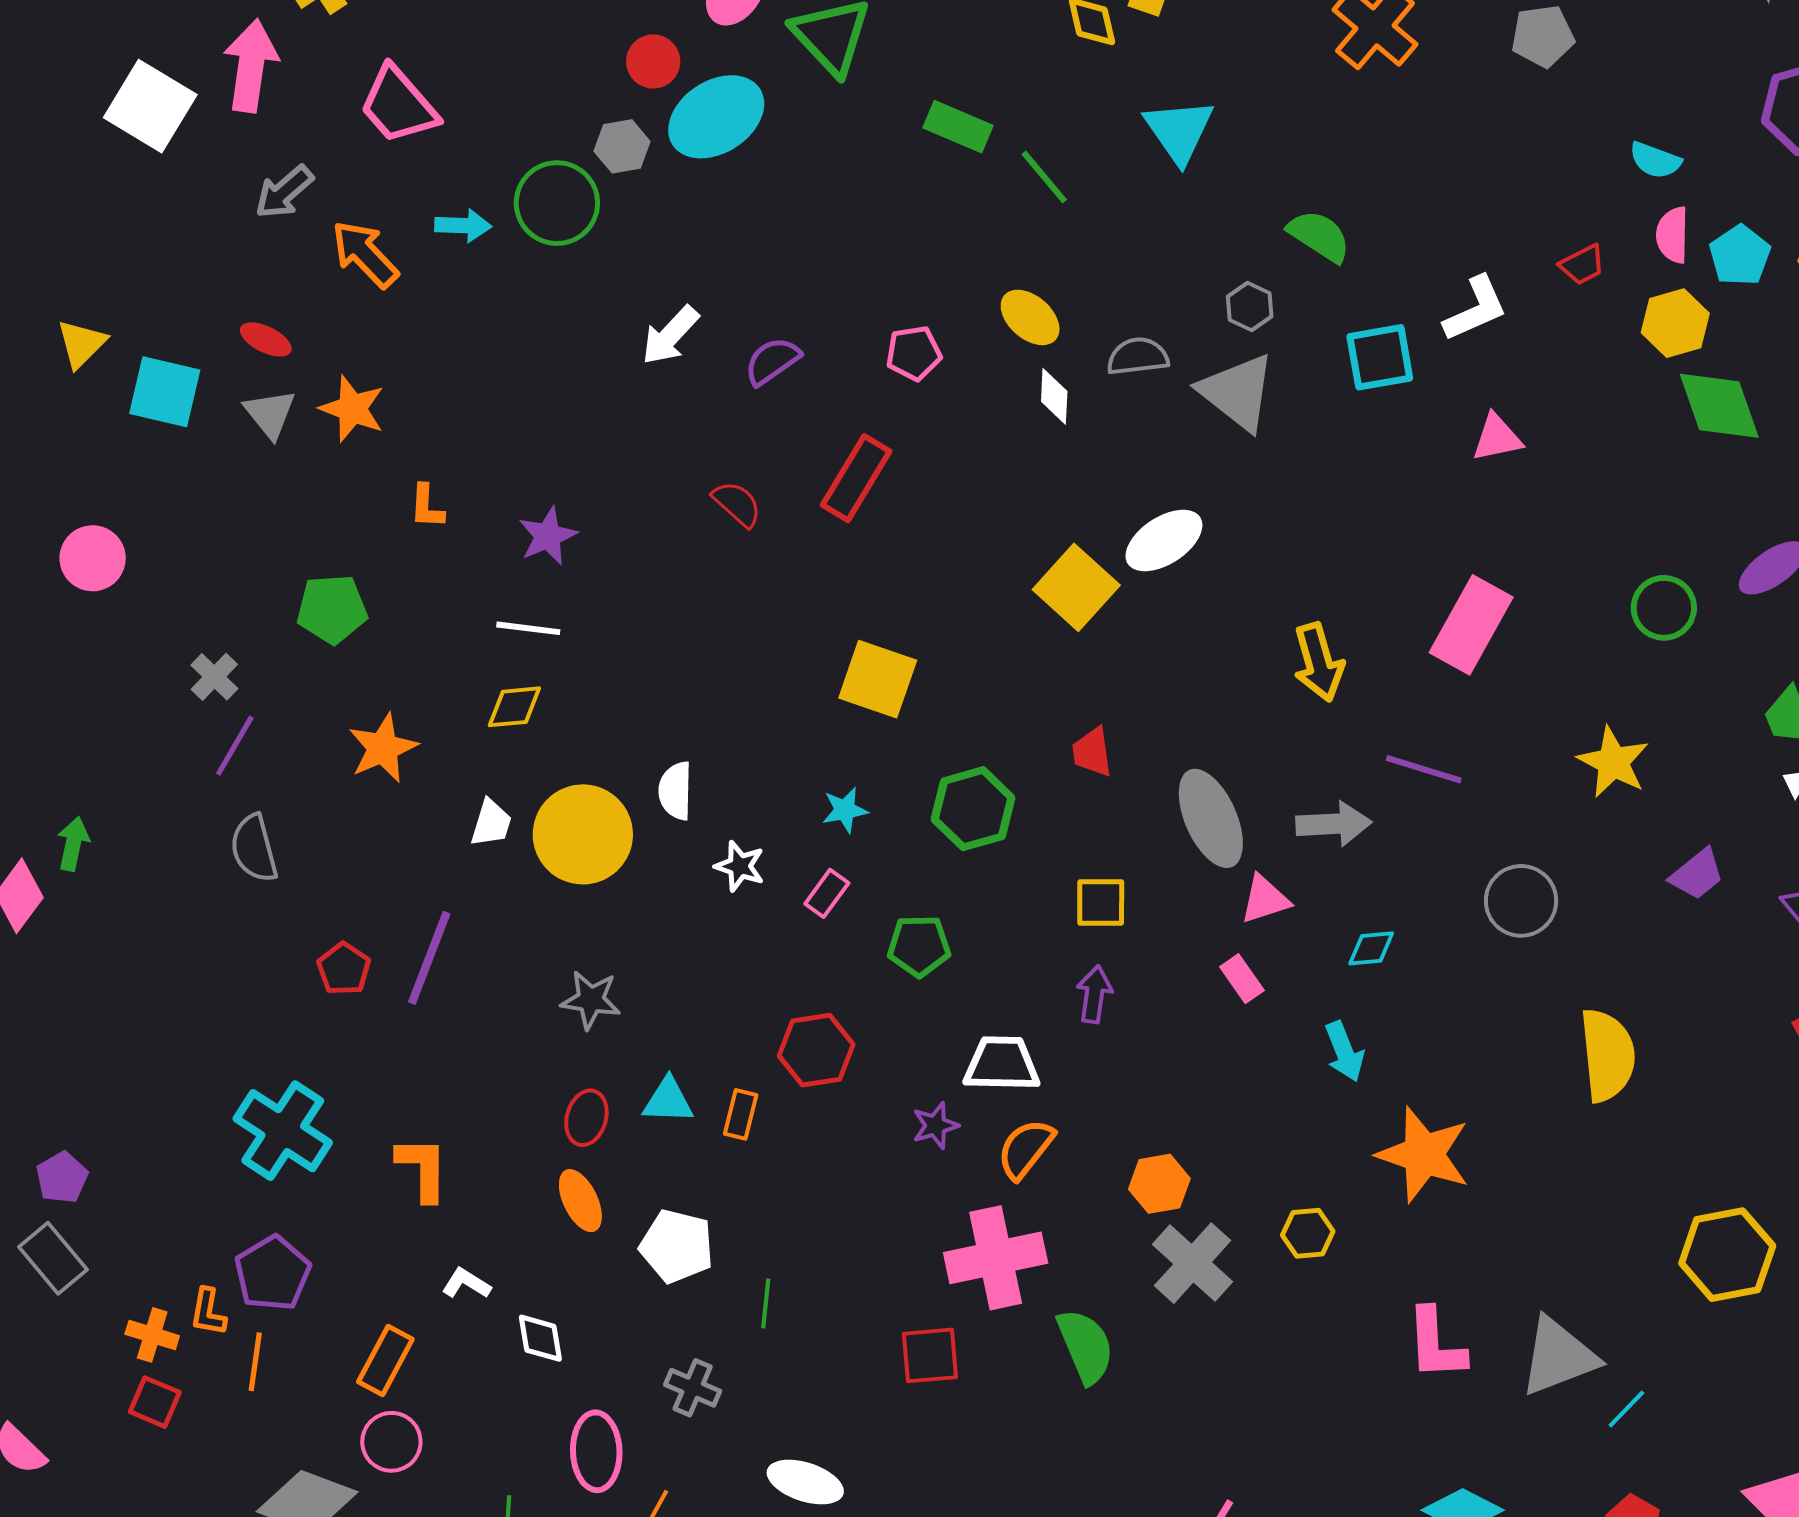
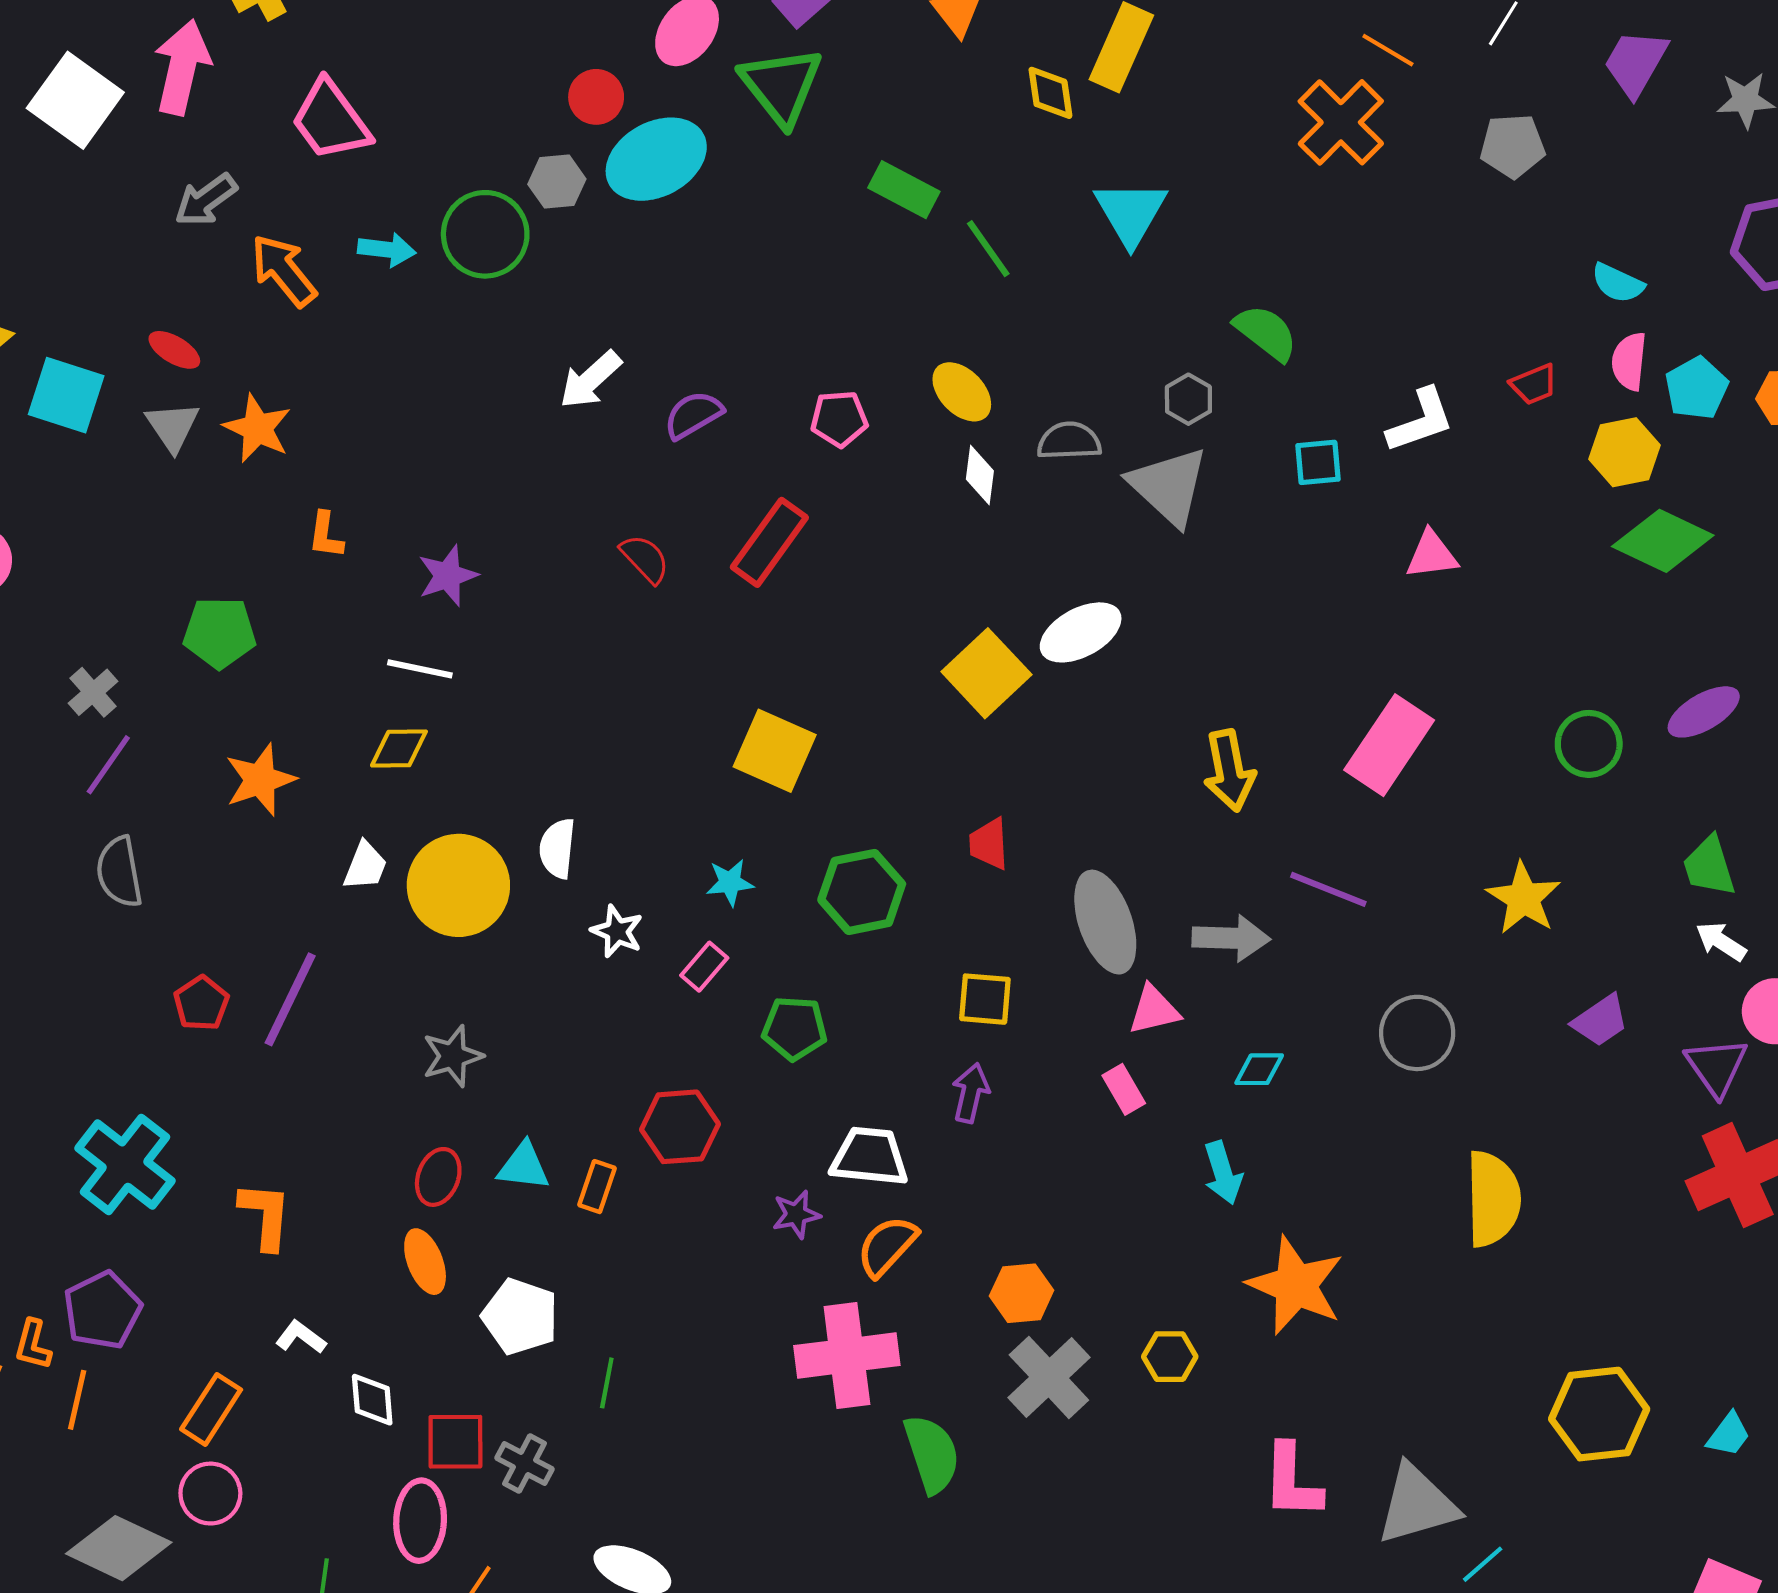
cyan square: (1380, 357) -> (1318, 462), size x0.7
green diamond: (1719, 406) -> (1663, 541), turned -50
gray star: (591, 1000) -> (453, 1056), turned -30
red square: (930, 1355) -> (455, 1442), moved

